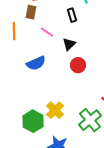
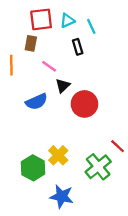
black triangle: (69, 44) -> (63, 86), moved
red circle: (78, 65) -> (84, 104), size x1.5

